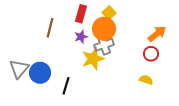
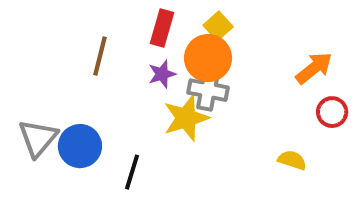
gray cross: (104, 45) -> (208, 90), turned 30
red circle: (151, 54) -> (332, 112), moved

